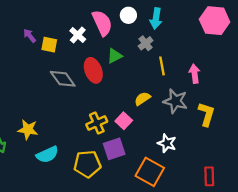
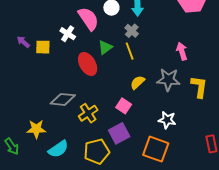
yellow line: (162, 66) -> (130, 51), moved
gray diamond: (63, 79) -> (63, 99), moved, turned -40
yellow cross: (97, 123) -> (88, 113), moved

